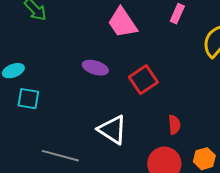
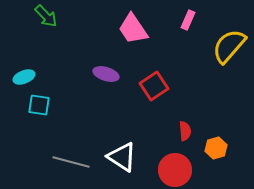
white triangle: (112, 130) -> (122, 157), moved
orange hexagon: (204, 159) -> (216, 148), moved

